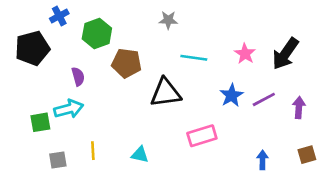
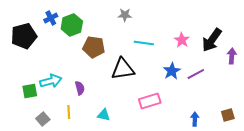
blue cross: (59, 16) -> (51, 18), moved
purple semicircle: (78, 77) -> (80, 88), moved
purple arrow: (299, 108) -> (232, 56), moved
gray square: (58, 160) -> (43, 119), turned -32

